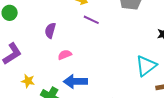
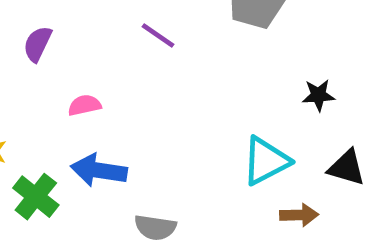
purple semicircle: (50, 30) -> (37, 44), moved

